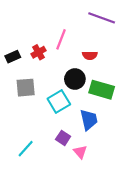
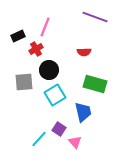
pink line: (61, 39) -> (45, 27), moved
black rectangle: (13, 57) -> (18, 36), moved
black circle: (75, 79) -> (49, 70), moved
cyan line: (26, 149) -> (39, 139), moved

